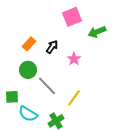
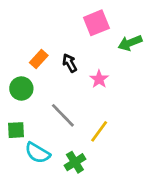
black arrow: (52, 47) -> (70, 63), turned -64
green circle: (28, 70) -> (21, 88), moved

